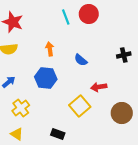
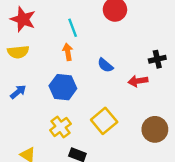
cyan line: (66, 17) -> (73, 28), moved
red arrow: (99, 87) -> (138, 81), moved
yellow cross: (21, 108) -> (61, 127), moved

